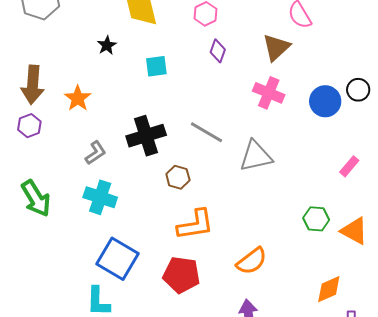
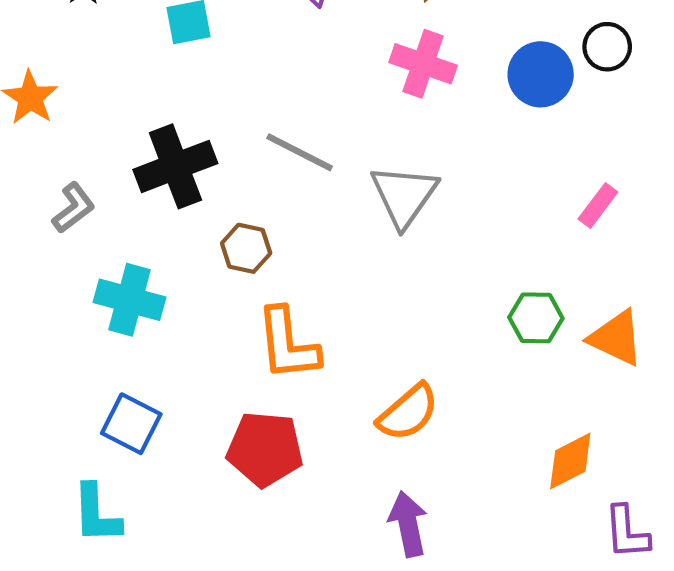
gray triangle: (256, 156) -> (404, 196), turned -39
cyan cross: (100, 197) -> (129, 300), moved
orange L-shape: (195, 225) -> (288, 344), turned 96
blue square: (117, 259) -> (131, 424), size x0.7

